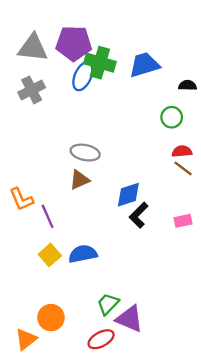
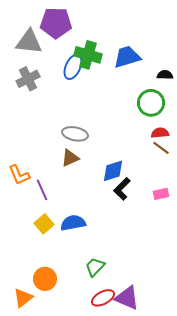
purple pentagon: (74, 43) -> (56, 23), moved
green circle: (172, 117) -> (151, 103), size x1.4
purple triangle: (130, 319) -> (127, 298), moved
red ellipse: (101, 339) -> (103, 298), moved

